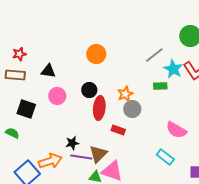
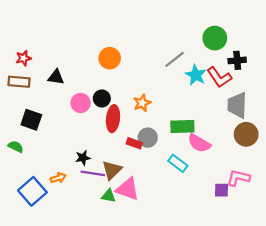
green rectangle: (160, 86) -> (182, 126), moved, size x1.5
pink circle: (57, 96) -> (81, 103), moved
gray circle: (132, 109) -> (148, 138), moved
cyan rectangle: (165, 157) -> (178, 163), moved
orange arrow: (50, 161) -> (58, 178), size x0.6

